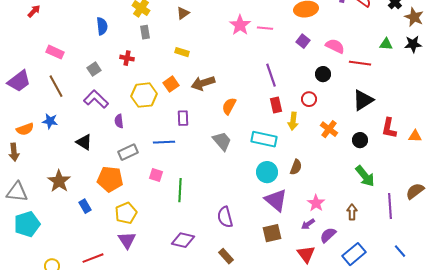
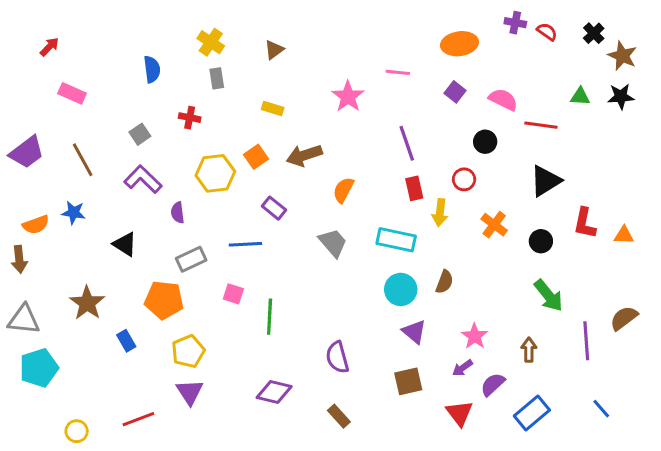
pink star: (240, 25) -> (348, 96), moved
pink rectangle: (55, 52) -> (72, 93), moved
purple rectangle: (183, 118) -> (274, 208), turned -49
purple triangle: (276, 200) -> (414, 332), size x0.7

